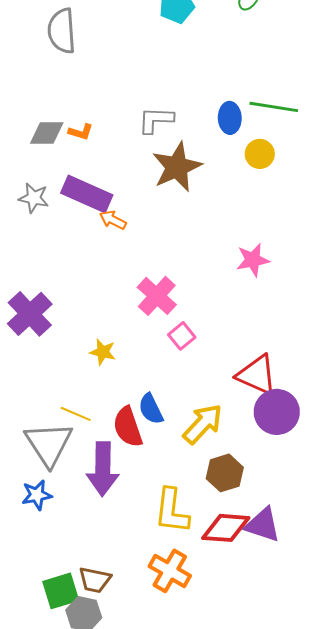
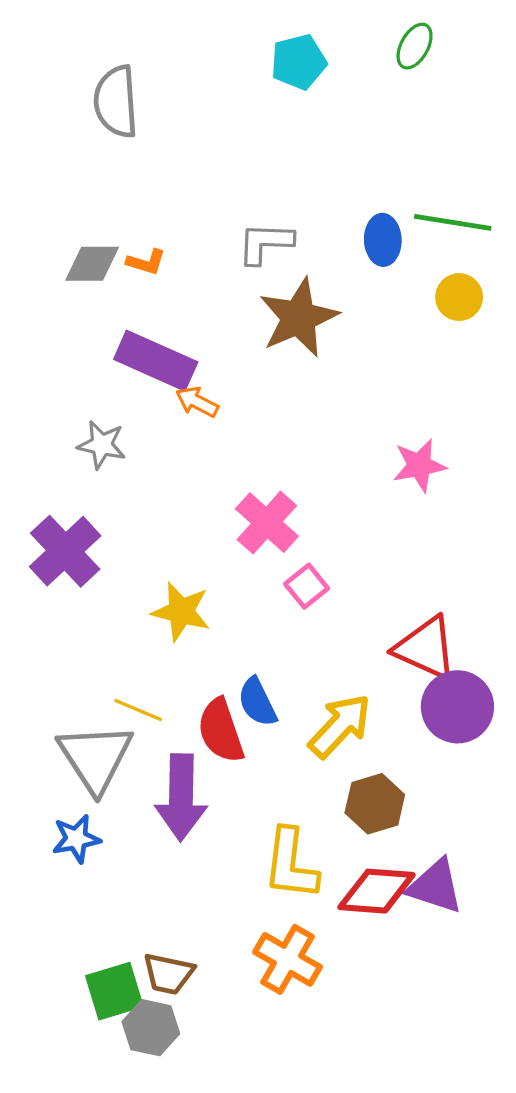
yellow circle: (260, 154) -> (459, 297), moved
gray star: (34, 198) -> (102, 445), moved
yellow star: (103, 352) -> (181, 612), size x1.4

